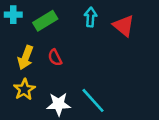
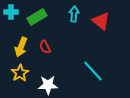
cyan line: (93, 100) -> (93, 71), moved

